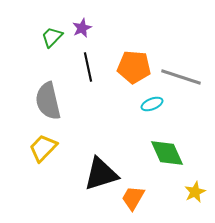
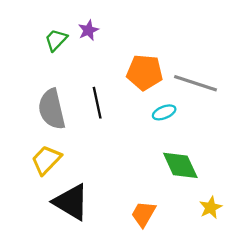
black line: (88, 67) -> (97, 103), moved
black triangle: (101, 174) -> (71, 202), moved, turned 48

